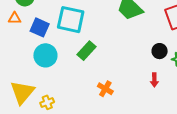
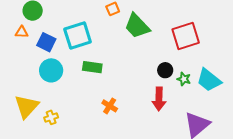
cyan square: (71, 20) -> (78, 36), turned -32
green rectangle: (87, 51) -> (92, 67), turned 54
red arrow: (154, 80) -> (159, 99), size x1.6

